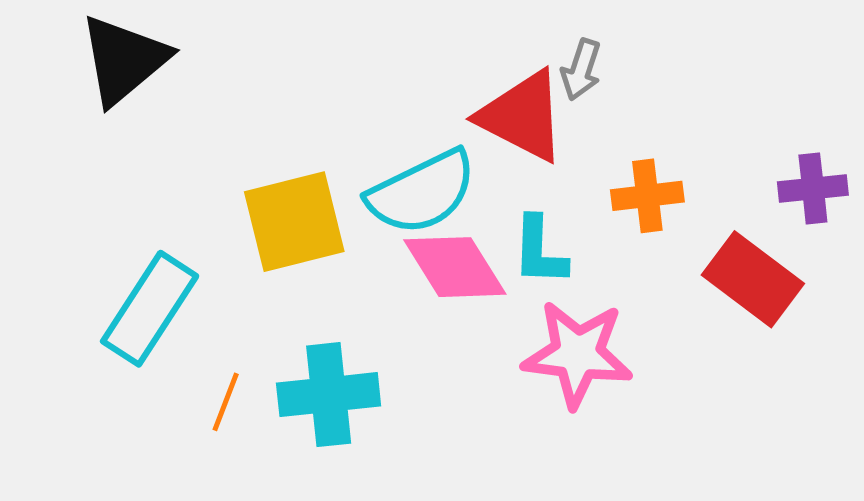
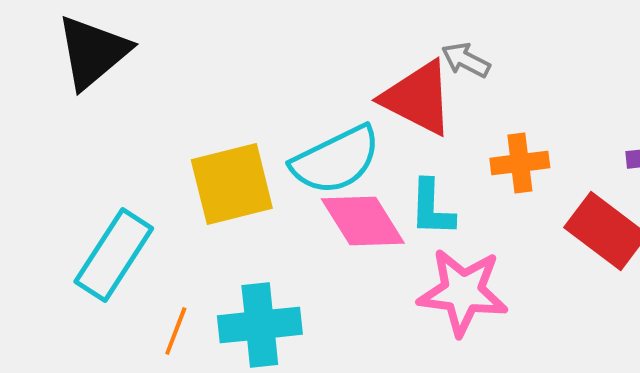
gray arrow: (581, 70) -> (466, 60), turned 99

